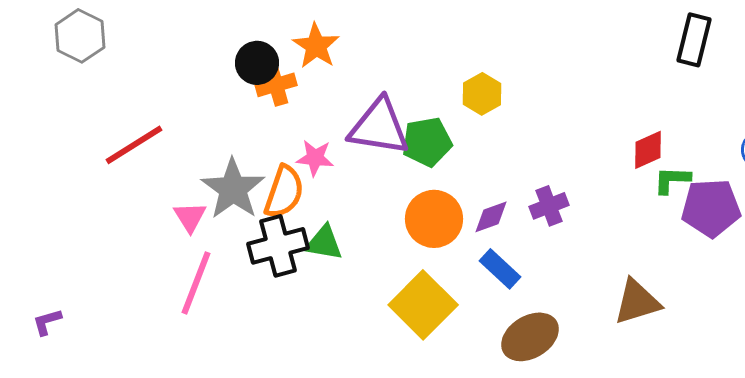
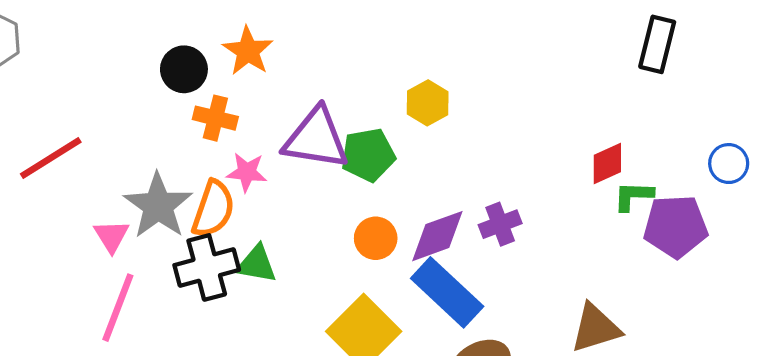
orange cross: (276, 85) -> (215, 118), moved, turned 30
purple diamond: (491, 217) -> (437, 236), size x1.5
orange circle: (434, 219) -> (376, 238), size x0.7
blue rectangle: (500, 269) -> (447, 292), size x1.6

